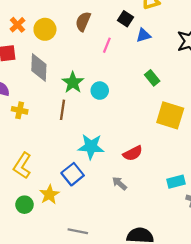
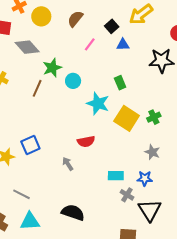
gray diamond: (39, 68) -> (27, 47), turned -60
cyan star: (91, 147) -> (98, 103), moved

